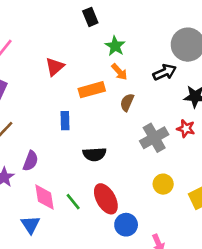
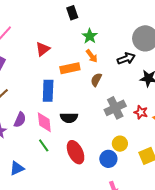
blue rectangle: (65, 121) -> (48, 91), size x1.5
red star: (186, 129) -> (141, 112), moved
pink diamond: (44, 197) -> (44, 122), moved
green line: (73, 202) -> (44, 145), moved
blue triangle: (30, 225) -> (17, 168), turned 35
blue circle: (126, 225) -> (108, 159), moved

